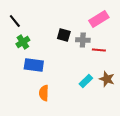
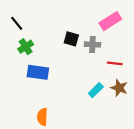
red line: (99, 50) -> (115, 63), moved
orange semicircle: (44, 93) -> (42, 117), moved

